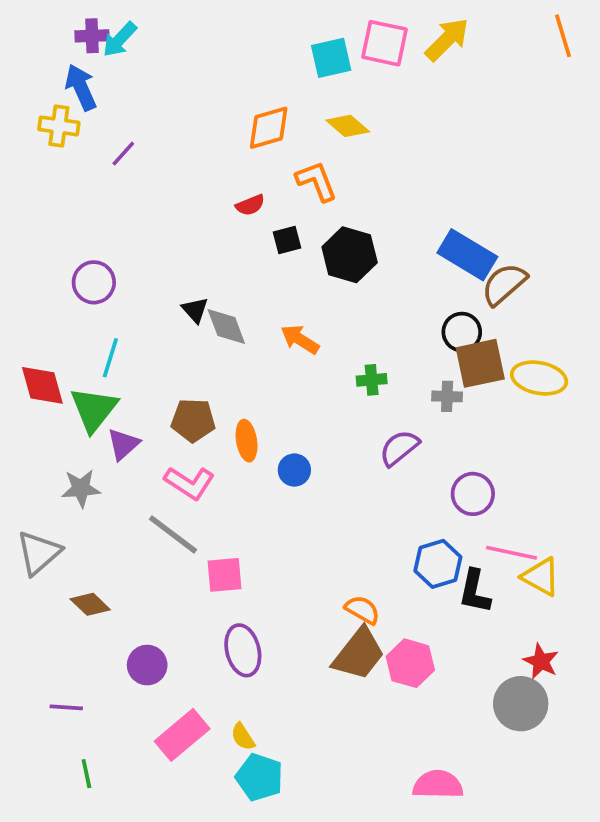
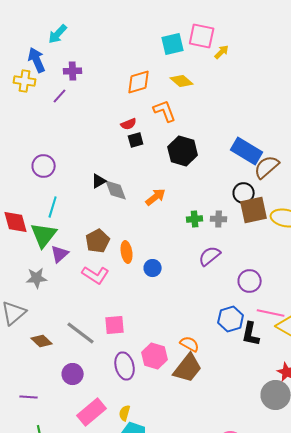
purple cross: (92, 36) -> (73, 71), moved
yellow arrow: (447, 39) -> (222, 52), moved, size x0.6
black square: (287, 240) -> (136, 140), moved
black triangle: (195, 310) -> (99, 181), turned 42
orange arrow: (300, 339) -> (156, 197), turned 110
gray cross: (447, 396) -> (219, 219), moved
brown pentagon: (193, 420) -> (98, 241), turned -30
gray line: (173, 534) -> (81, 333), moved
pink hexagon: (410, 663) -> (155, 356), moved
yellow semicircle: (243, 737) -> (125, 413), turned 49

